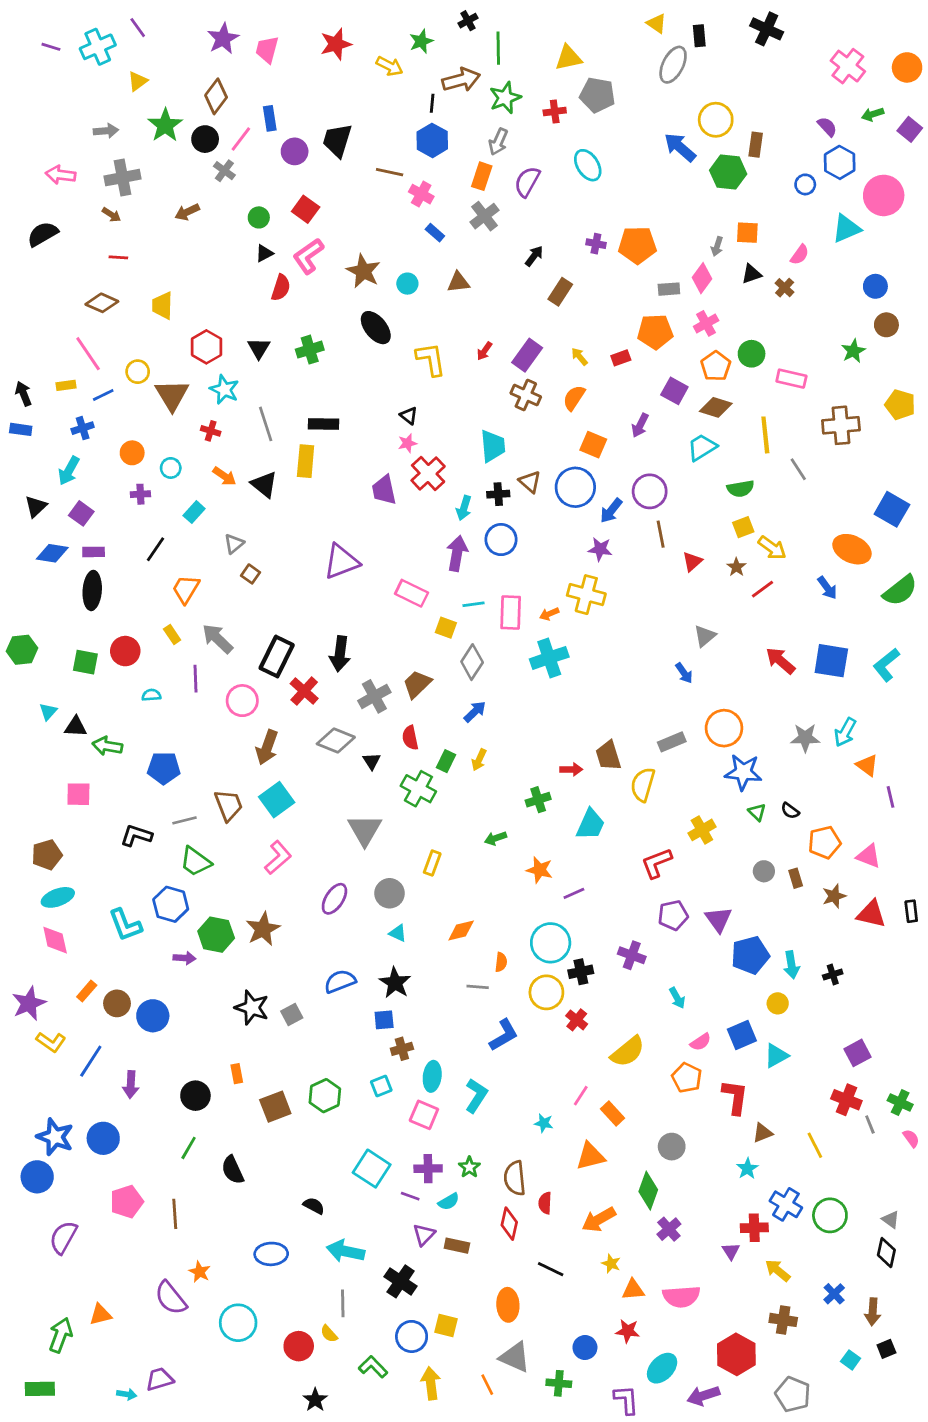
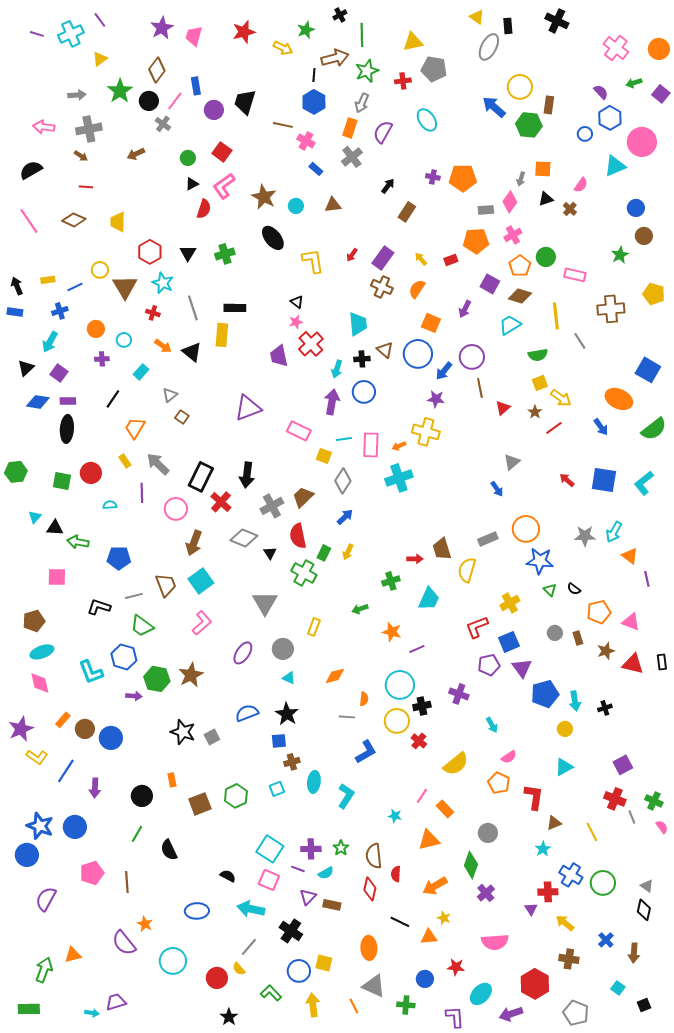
pink line: (88, 354) -> (29, 221), moved
red arrow: (780, 661) -> (567, 480), size x0.7
red semicircle: (410, 738) -> (298, 536), size x1.4
blue square: (742, 1035) -> (509, 642), moved
pink square: (424, 1115) -> (269, 880), moved
orange triangle: (633, 1290) -> (429, 937), moved
gray line: (343, 1303) -> (249, 947), turned 42
black square: (886, 1349) -> (644, 1005), moved

